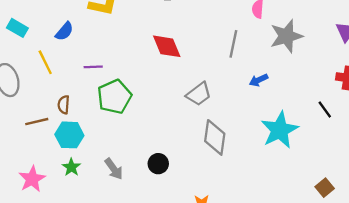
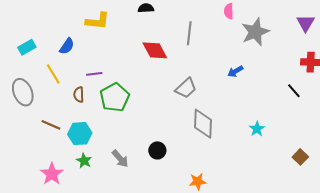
cyan rectangle: (17, 28) -> (27, 47), turned -54
gray line: (233, 44) -> (189, 33), moved
brown semicircle: (64, 105) -> (79, 95), moved
brown line: (37, 122) -> (51, 125), turned 42
cyan star: (280, 130) -> (257, 129), moved, size x0.5

